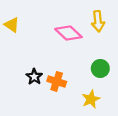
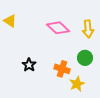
yellow arrow: (98, 21) -> (88, 29), moved
orange cross: (57, 81) -> (62, 69), moved

